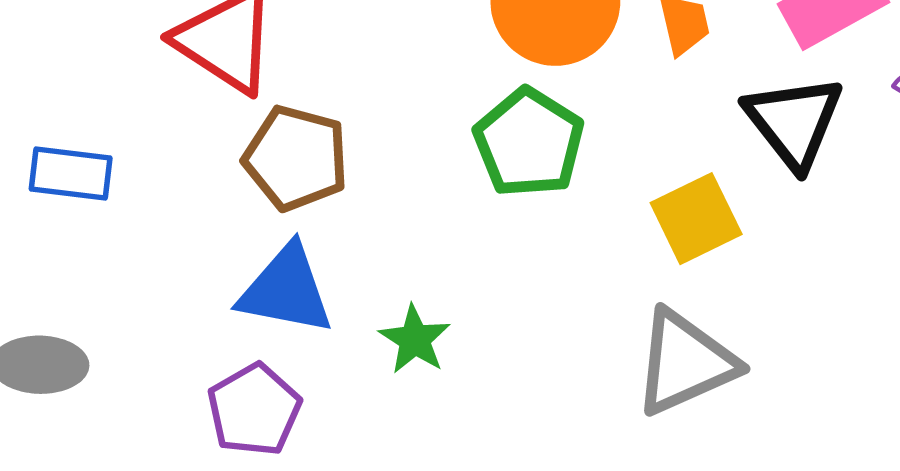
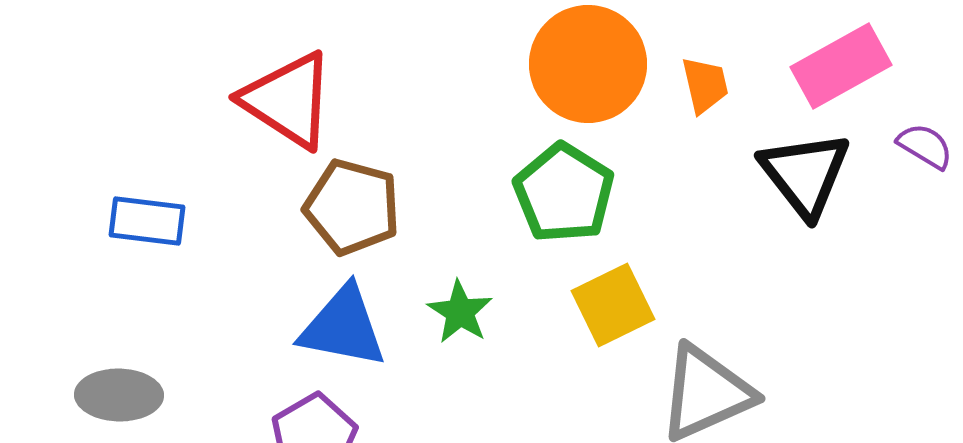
yellow square: (696, 219) -> (613, 305), moved
green star: (415, 339) -> (460, 312), moved

